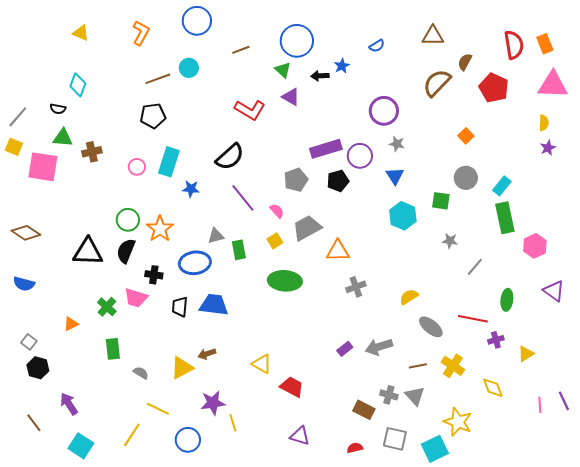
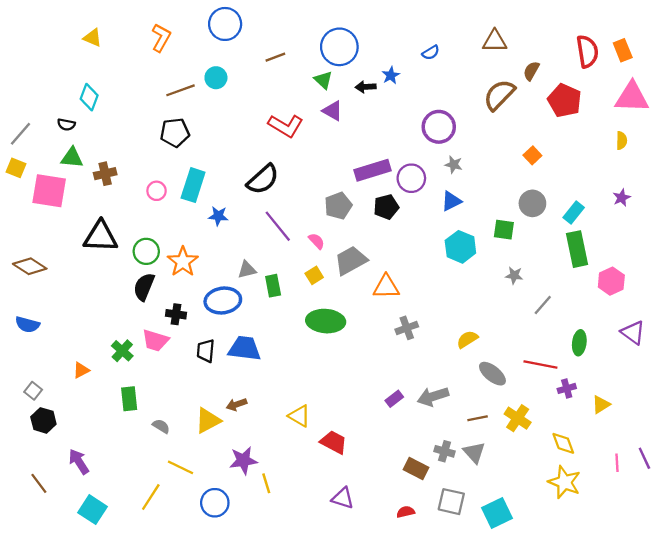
purple star: (548, 148) -> (622, 198), moved
blue triangle: (395, 176) -> (451, 201), turned 36
black triangle: (88, 252) -> (101, 237), moved
yellow star: (458, 422) -> (564, 482), moved

